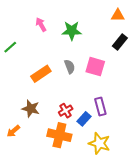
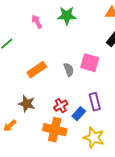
green star: (72, 31) -> (67, 16), moved
gray semicircle: (70, 67) -> (69, 70), moved

